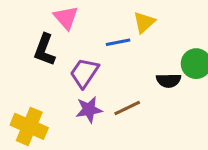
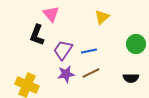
blue line: (118, 42) -> (89, 51), moved
black semicircle: (169, 80) -> (131, 78), moved

